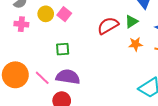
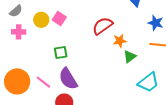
green triangle: (131, 22) -> (130, 57), moved
orange star: (136, 44) -> (120, 41), moved
purple semicircle: (68, 77) -> (68, 79), turned -125

